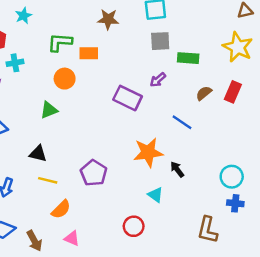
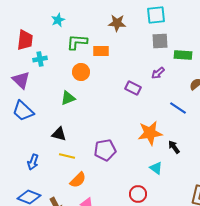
cyan star: (23, 16) -> (58, 20), moved
purple rectangle: (128, 98) -> (133, 88), size x0.7
purple pentagon: (94, 173) -> (105, 150), turned 30

